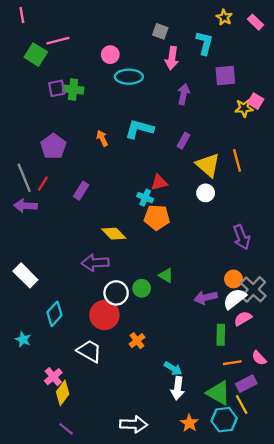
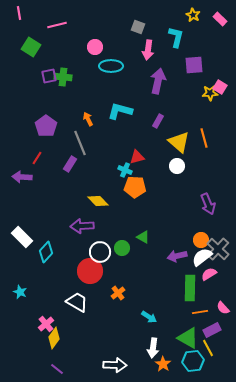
pink line: (58, 41) -> (57, 25), moved
purple arrow: (184, 94) -> (158, 81), size x1.4
gray line: (24, 178) -> (80, 143), moved
cyan diamond: (54, 314) -> (46, 252), moved
green rectangle: (221, 335) -> (190, 288), size x1.4
white arrow: (178, 388) -> (153, 348), moved

